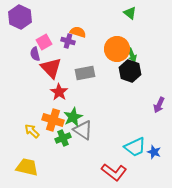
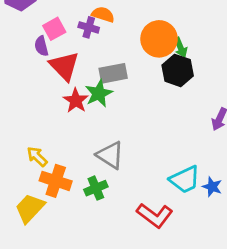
green star: (73, 117) -> (99, 93), moved
orange cross: (53, 120) -> (56, 181), moved
green cross: (63, 138) -> (96, 188), moved
yellow trapezoid: (27, 167) -> (30, 208), turned -60

